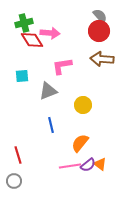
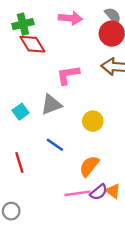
pink arrow: (50, 33) -> (70, 18), moved
cyan square: (22, 76) -> (21, 112), moved, turned -32
blue line: (51, 125) -> (55, 145), turned -42
red line: (18, 155) -> (19, 163), moved

